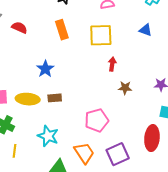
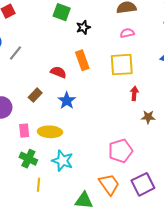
red semicircle: (19, 28) -> (58, 72), moved
brown rectangle: (55, 98) -> (35, 95), moved, turned -40
cyan star: (48, 136) -> (63, 161), moved

